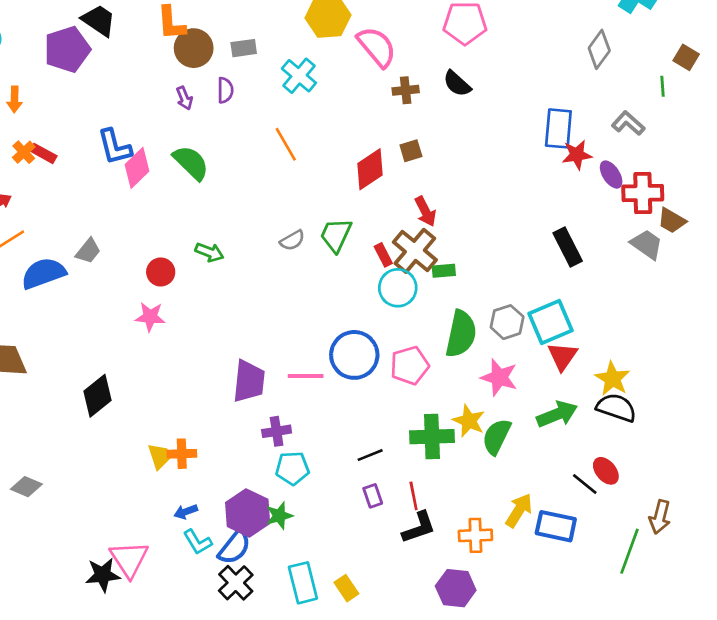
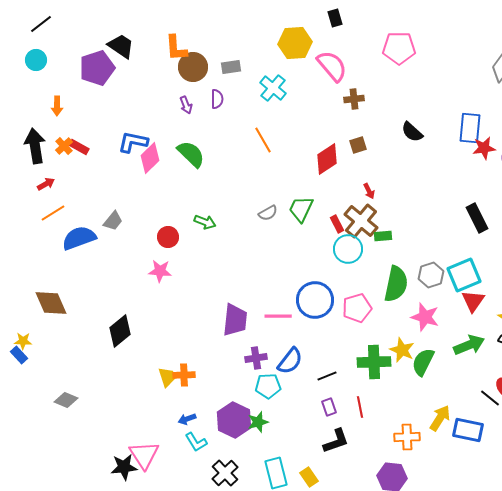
black semicircle: (457, 84) -> (412, 132), moved
blue L-shape: (115, 147) -> (133, 142), turned 116
red arrow: (425, 211) -> (369, 191), size x0.7
black L-shape: (419, 527) -> (336, 441), moved
blue semicircle: (234, 547) -> (290, 361), moved

